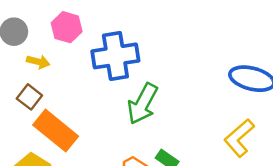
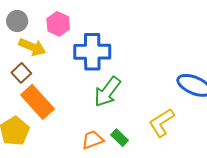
yellow arrow: (38, 62) -> (32, 47), size x1.5
yellow L-shape: (239, 138) -> (161, 122), moved

